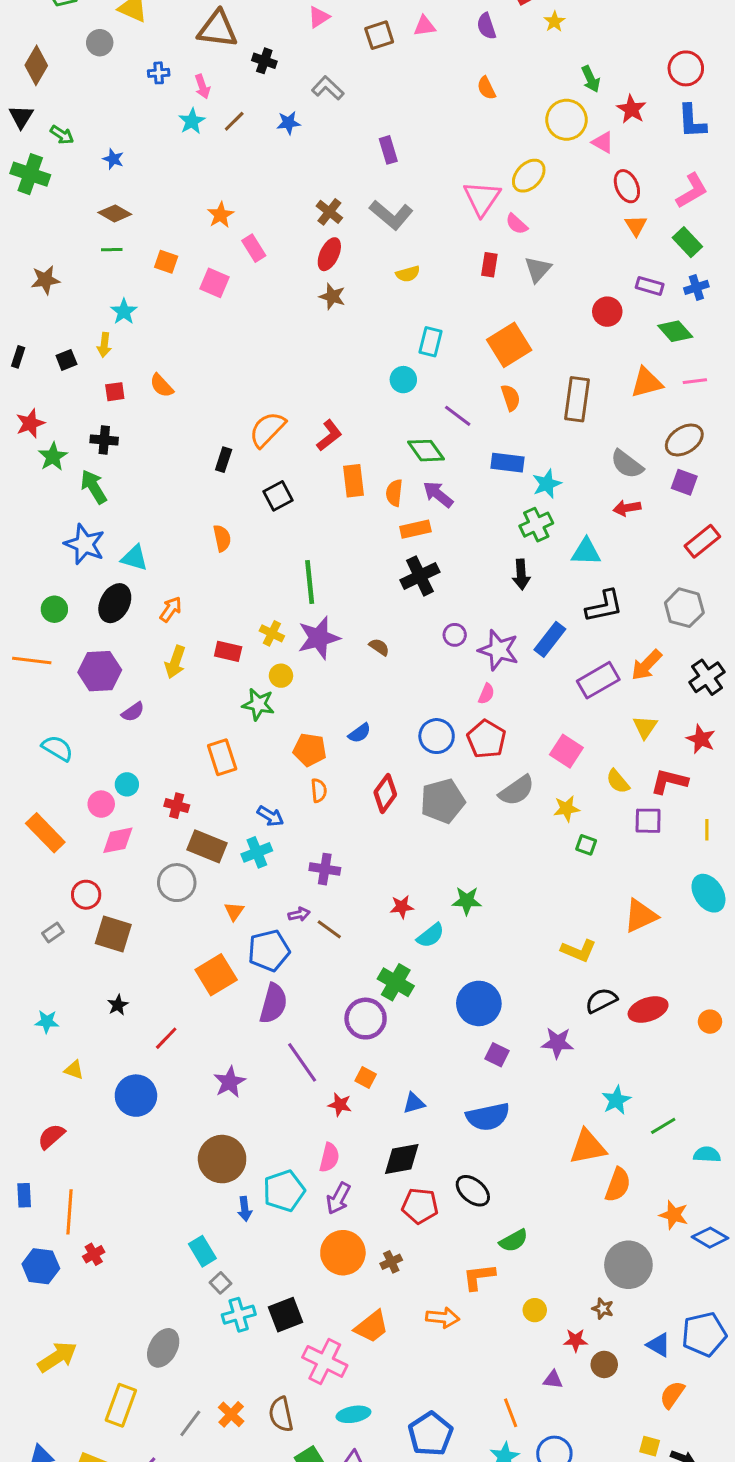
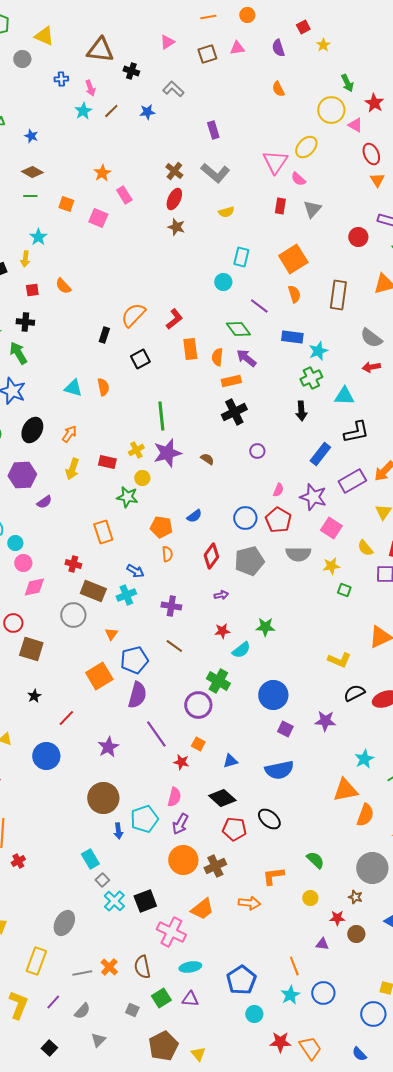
cyan triangle: (134, 558) -> (73, 388), moved
yellow cross: (272, 633) -> (136, 450), turned 35
purple star: (498, 650) -> (313, 497), moved
cyan circle: (127, 784) -> (15, 543), moved
gray semicircle: (517, 790) -> (298, 554), turned 35
purple arrow: (299, 914) -> (221, 595), moved
black diamond: (402, 1159) -> (222, 798), turned 52
green semicircle: (514, 1241) -> (315, 860), moved, turned -108
brown cross: (391, 1262) -> (215, 866), size x1.5
cyan cross: (239, 1315) -> (114, 901), turned -30
gray line: (190, 1423) -> (82, 973), turned 42

